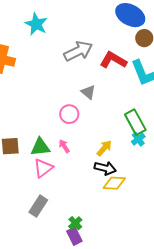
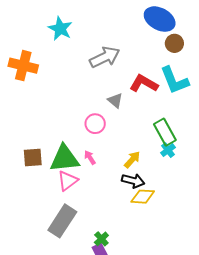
red L-shape: (113, 60) -> (144, 84), moved
green triangle: (40, 147) -> (64, 159), size x1.4
gray rectangle: (38, 206) -> (62, 221), size x1.4

